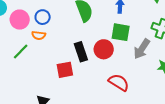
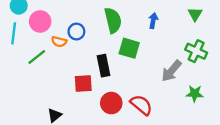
blue circle: (43, 17) -> (76, 32), moved
green square: (121, 32) -> (129, 48), moved
red circle: (104, 49) -> (111, 103), moved

